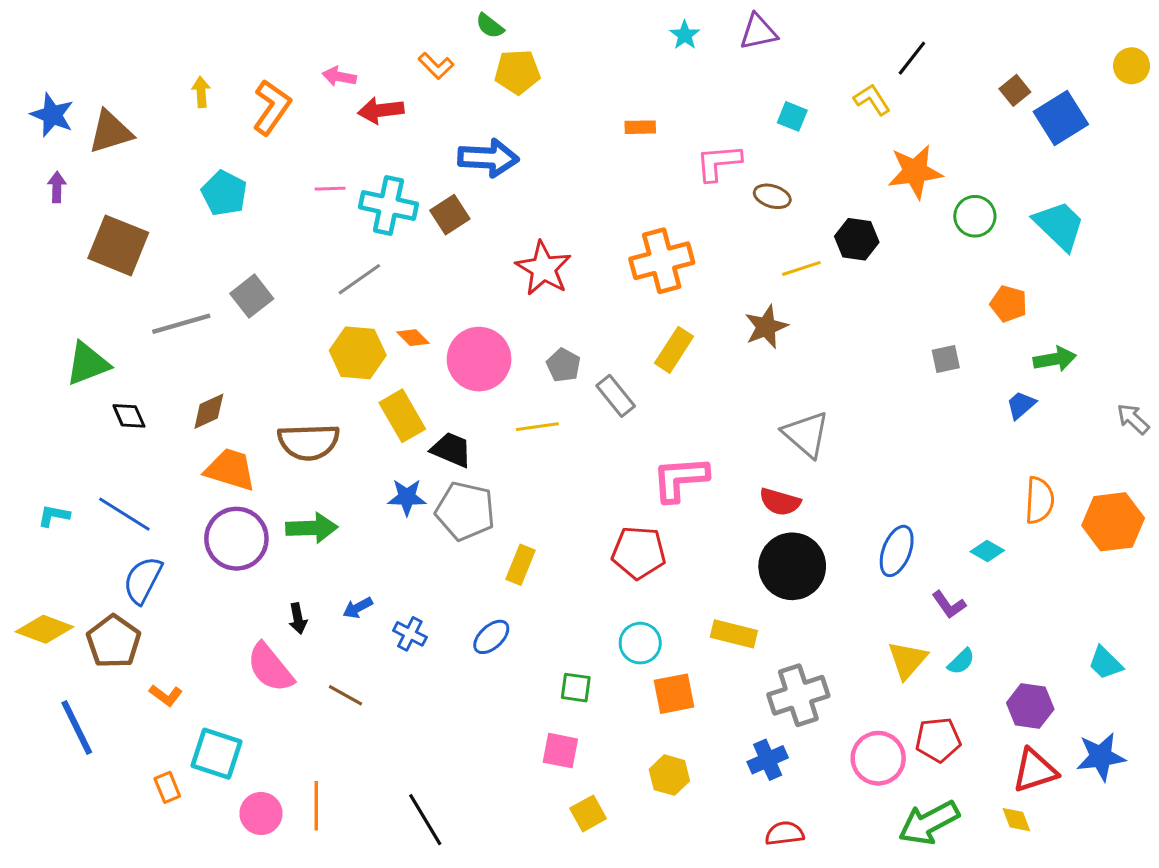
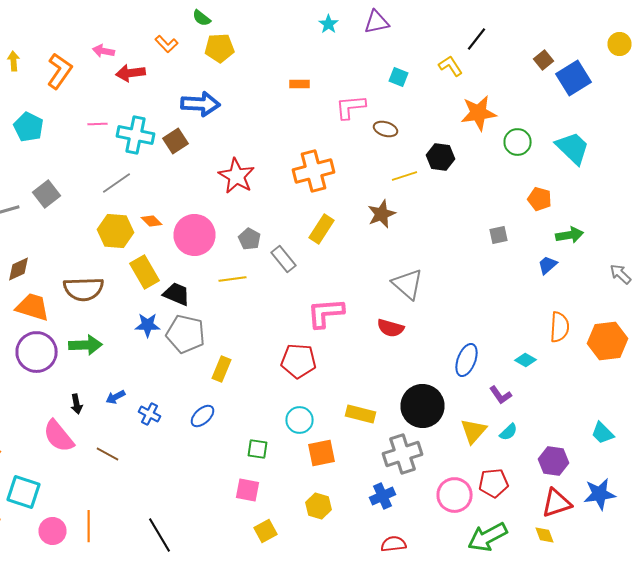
black circle: (792, 566) -> (422, 406), moved

